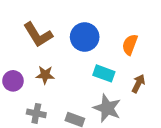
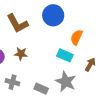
blue circle: (85, 37) -> (53, 15), moved
orange semicircle: (130, 45) -> (76, 37), moved

